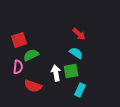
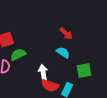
green square: (71, 71) -> (84, 71), moved
red semicircle: (33, 86) -> (50, 86), moved

